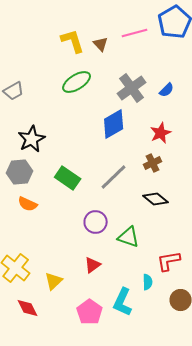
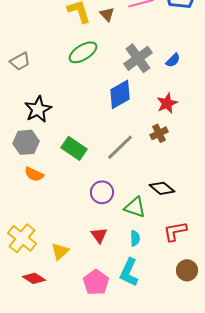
black diamond: (156, 199) -> (162, 188), moved
red triangle: (93, 265) -> (99, 235), turned -30
cyan semicircle: (148, 282) -> (135, 238), moved
red diamond: (28, 308) -> (34, 278), turned -30

